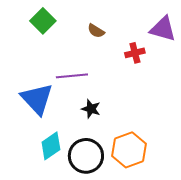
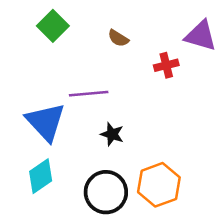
cyan diamond: (51, 146) -> (41, 176), moved

